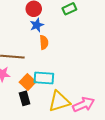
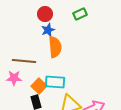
orange semicircle: (44, 42) -> (55, 47), size x1.5

